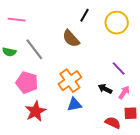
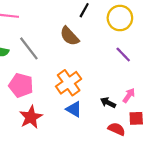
purple line: (119, 69) -> (123, 55), moved
black arrow: (105, 89) -> (108, 103), moved
blue triangle: (74, 104) -> (74, 109), turned 42

